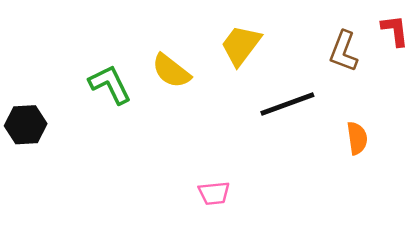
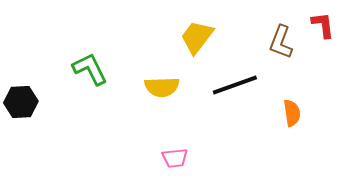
yellow semicircle: (171, 71) -> (162, 87), moved, turned -40

